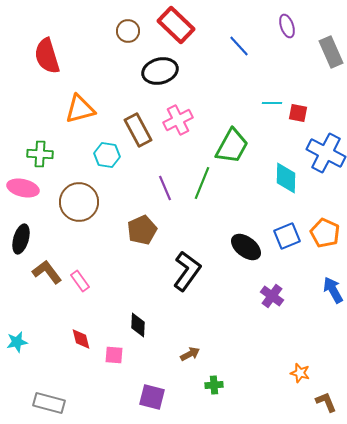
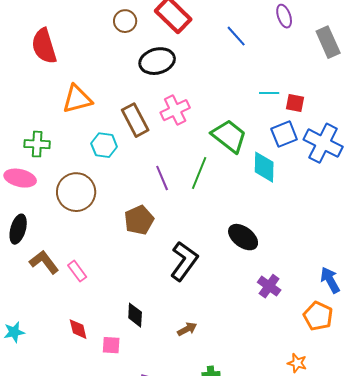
green trapezoid: (232, 146) -> (229, 136), turned -81
cyan diamond: (286, 178) -> (264, 167), moved
orange pentagon: (325, 233) -> (318, 316), moved
blue square: (287, 236) -> (284, 134), moved
brown arrow: (190, 354) -> (187, 329), moved

